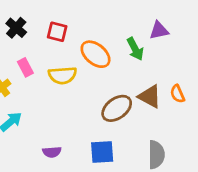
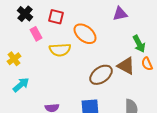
purple triangle: (159, 30) -> (120, 14), moved
green arrow: (135, 49) -> (139, 44), moved
pink rectangle: (25, 67) -> (36, 34), moved

